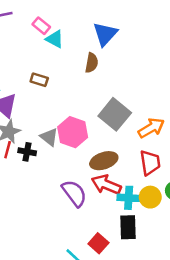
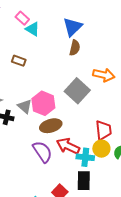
brown semicircle: (92, 63) -> (75, 48), moved
orange arrow: (151, 128) -> (104, 75), moved, turned 40
brown ellipse: (104, 161) -> (51, 126), moved
yellow circle: (150, 197) -> (101, 149), moved

